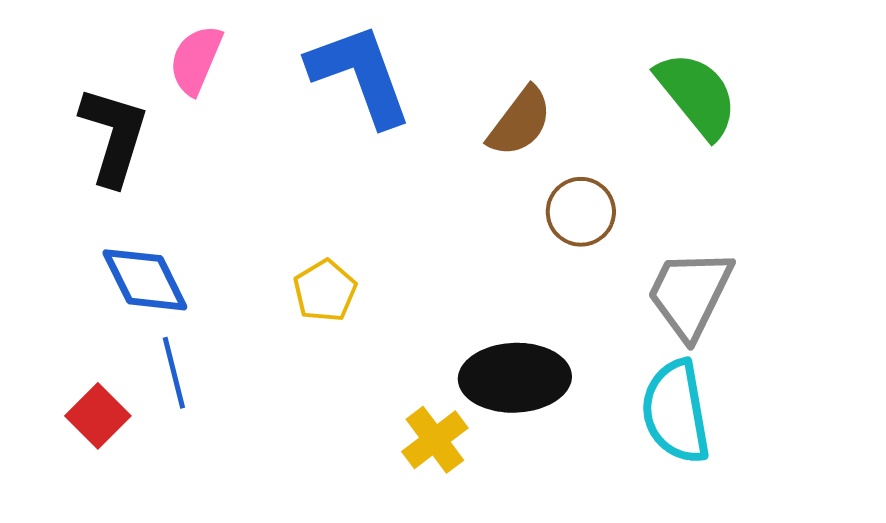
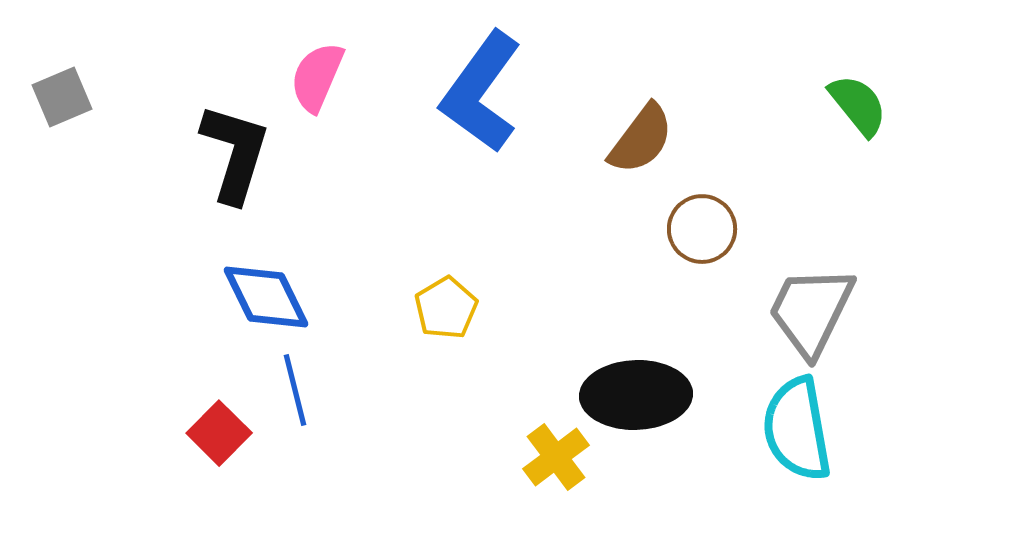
blue L-shape: (360, 75) -> (481, 92), turned -124
green semicircle: (697, 95) -> (858, 105), moved, size x0.7

